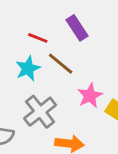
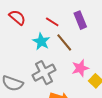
cyan star: (28, 68) -> (41, 41), turned -30

